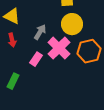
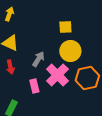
pink rectangle: (36, 59) -> (34, 86), turned -48

